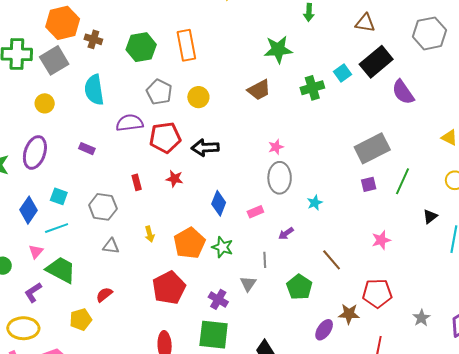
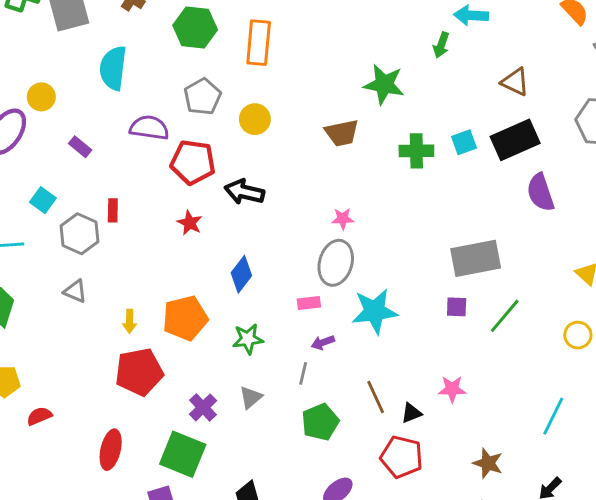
yellow circle: (45, 103) -> (41, 97), moved
red rectangle: (137, 182) -> (113, 210), moved
cyan square: (59, 196) -> (43, 200), moved
cyan star: (315, 203) -> (375, 311), size x2.0
pink rectangle: (255, 212) -> (309, 303), moved
black triangle: (430, 216) -> (411, 413), moved
yellow arrow: (150, 234) -> (130, 321), moved
green star: (222, 247) -> (248, 339), moved, turned 30
gray line: (265, 260) -> (303, 373), moved
red pentagon: (377, 293) -> (402, 457), moved
red semicircle: (104, 295) -> (39, 416), moved
brown star: (349, 314) -> (488, 463), moved

